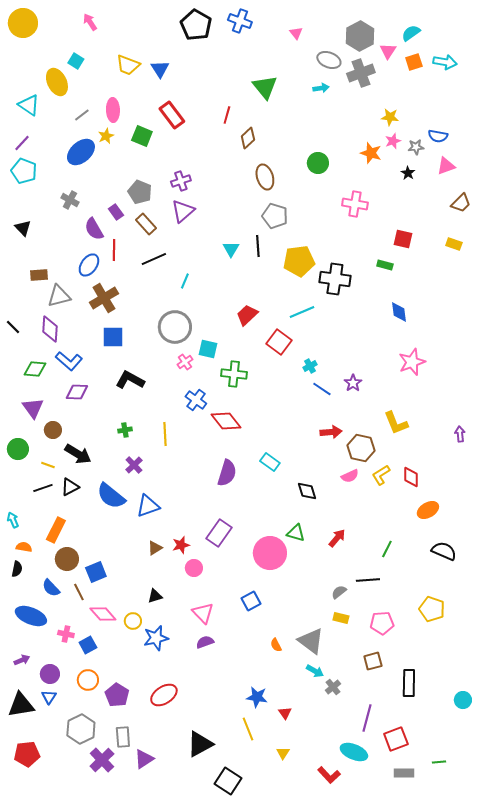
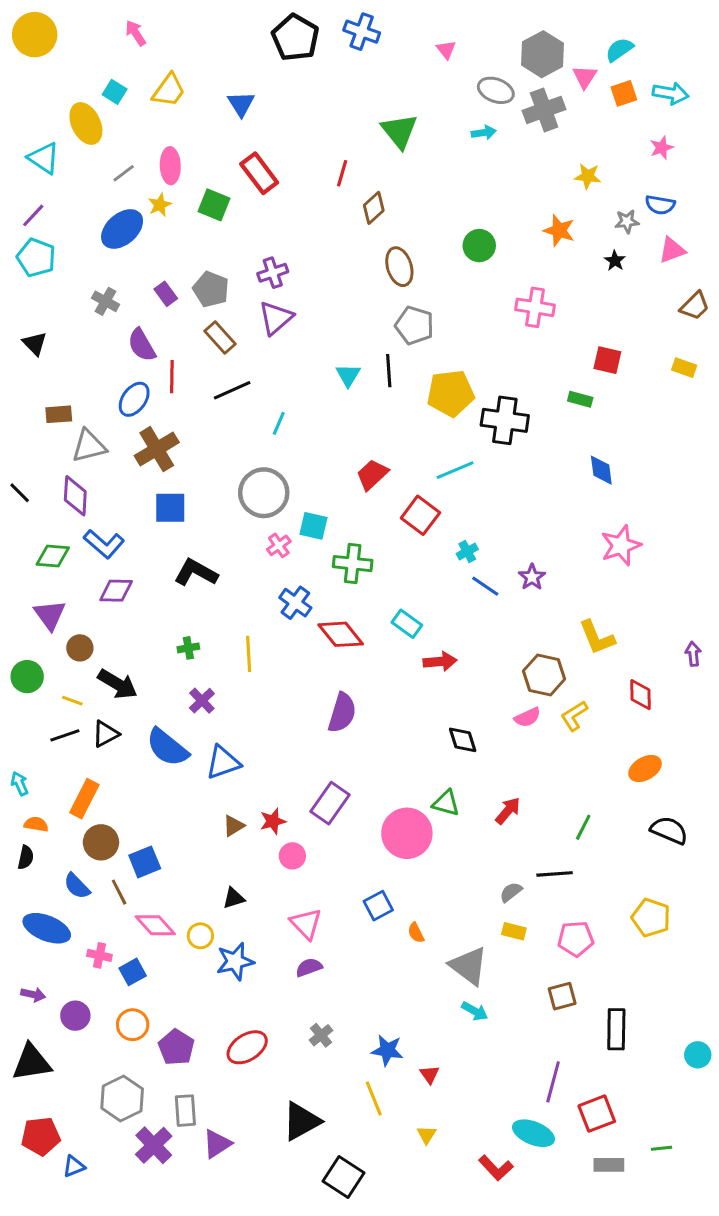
yellow trapezoid: (128, 65) -> (169, 90), moved, turned -75
pink star: (393, 141) -> (662, 148), moved
purple rectangle: (116, 212) -> (166, 294), moved
red arrow: (331, 432) -> (440, 661), moved
cyan rectangle: (270, 462) -> (407, 624), moved
red diamond: (411, 477) -> (640, 695), moved
orange semicircle: (276, 645) -> (416, 933), moved
purple arrow: (22, 660) -> (33, 995), turned 35
gray cross: (333, 687) -> (321, 1035), moved
blue triangle: (49, 697) -> (74, 1166), moved, turned 35

